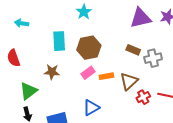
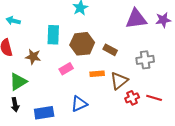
cyan arrow: (22, 23) -> (13, 21), moved
brown rectangle: (133, 50) -> (110, 50), moved
brown star: (52, 72) -> (33, 57), moved
pink rectangle: (88, 73) -> (66, 69), moved

